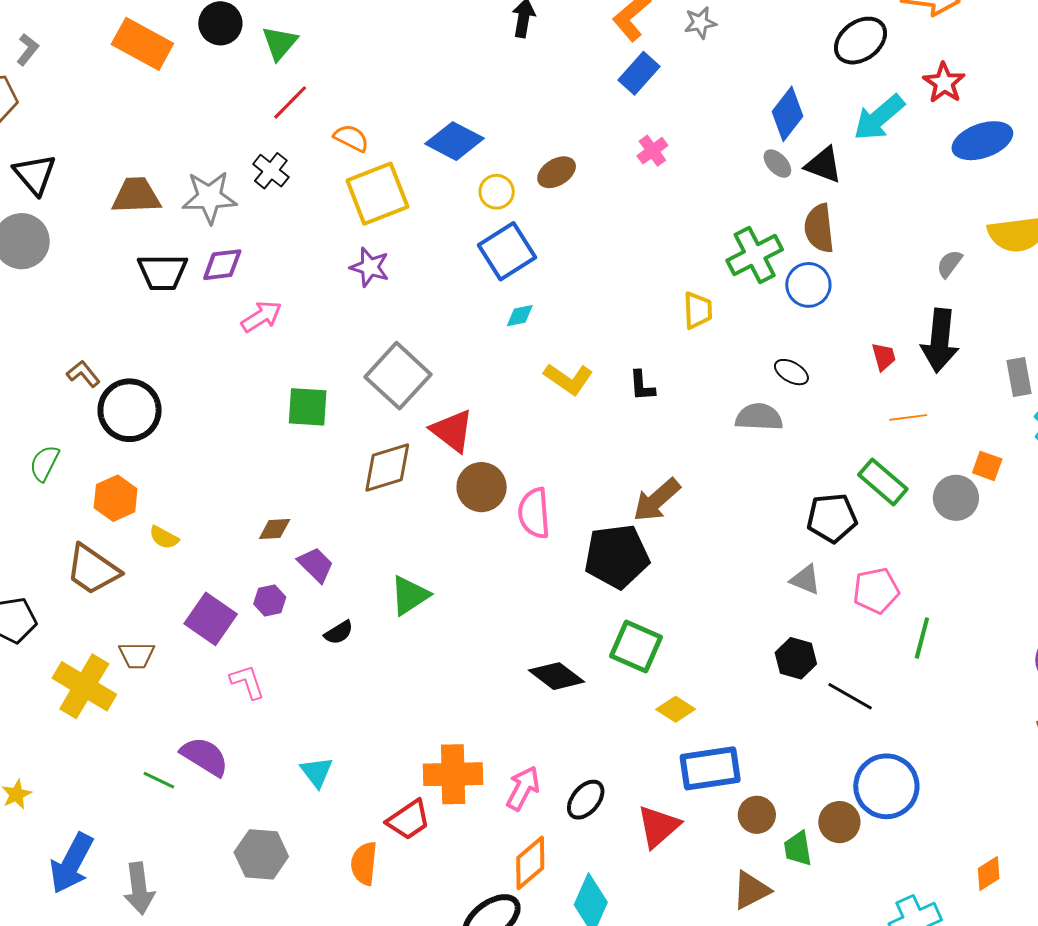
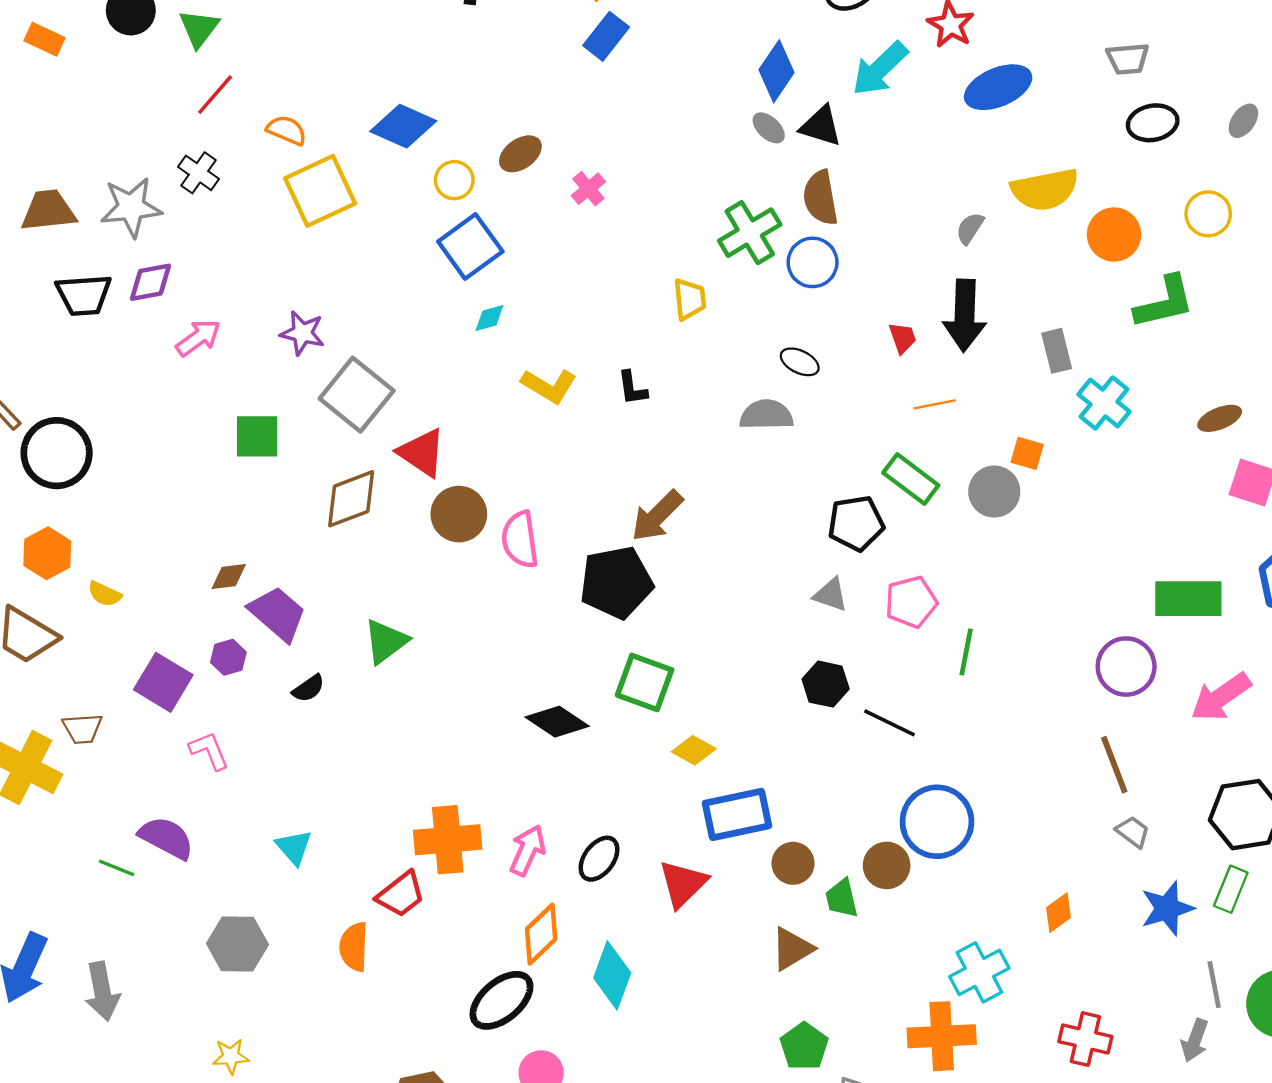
orange rectangle: (142, 44) -> (44, 39), size x0.6
pink cross: (652, 151) -> (588, 189), moved
purple star: (370, 267) -> (302, 333), moved
purple trapezoid: (316, 565) -> (278, 614), size x1.4

